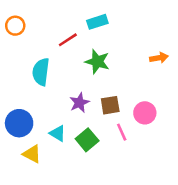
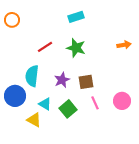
red line: (68, 40) -> (45, 47), moved
cyan semicircle: (41, 72) -> (32, 76), moved
pink circle: (145, 113) -> (122, 101), moved
yellow triangle: (32, 154) -> (34, 120), moved

